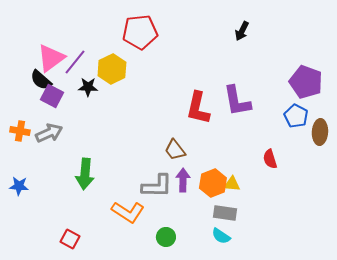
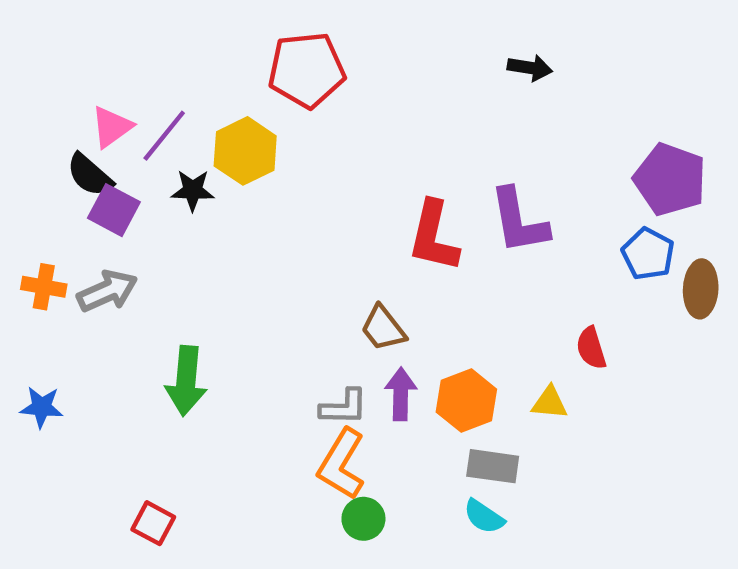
black arrow: (242, 31) -> (530, 68), turned -108
pink triangle: (51, 58) -> (112, 127), size x0.7
yellow triangle: (232, 184) -> (550, 403), moved
gray L-shape: (157, 186) -> (344, 407), size x0.7
orange L-shape: (128, 212) -> (342, 464), moved, turned 88

